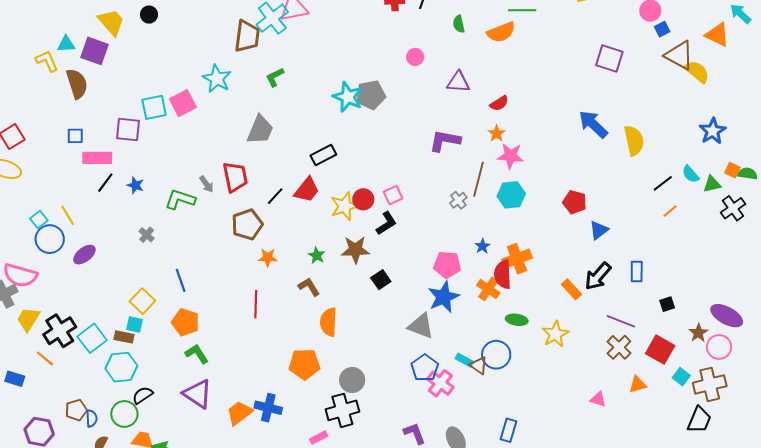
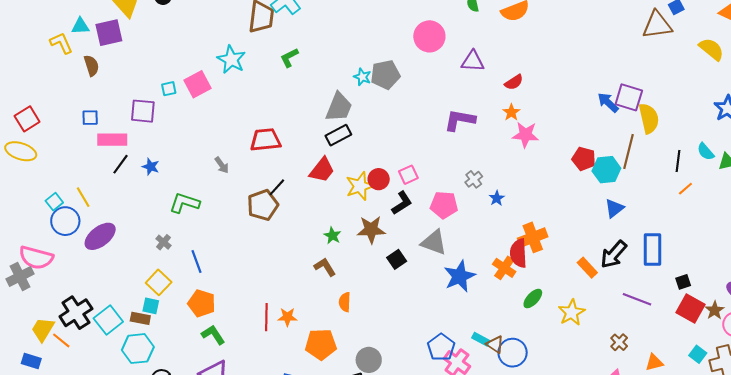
purple square: (95, 51) -> (109, 33), turned -32
brown triangle: (679, 55) -> (657, 25), moved, turned -36
pink circle: (415, 57) -> (429, 36), size x1.8
purple square: (609, 58) -> (629, 97), moved
brown semicircle: (77, 84) -> (91, 66), size x0.7
cyan star: (348, 97) -> (362, 77), size x0.6
cyan square: (154, 107) -> (169, 89), size x0.6
blue arrow: (593, 124) -> (608, 102), size x0.7
gray trapezoid: (260, 130) -> (339, 107), moved
red trapezoid: (235, 177) -> (265, 140), moved, turned -84
brown line: (479, 179) -> (628, 151), moved
black line: (663, 183) -> (678, 161), turned -45
cyan hexagon: (511, 195) -> (606, 170), moved
black line: (275, 196) -> (277, 187), moved
green L-shape: (180, 199) -> (185, 203), moved
red pentagon: (575, 202) -> (584, 159), moved
gray cross: (147, 235) -> (163, 242), moved
blue star: (482, 246) -> (497, 198), moved
purple ellipse: (84, 255) -> (100, 236), size x1.4
orange star: (268, 258) -> (287, 317), moved
pink pentagon: (447, 265) -> (444, 205), moved
blue rectangle: (637, 271) -> (652, 249), size x1.5
red line: (256, 304) -> (266, 317), moved
yellow trapezoid: (28, 319) -> (43, 329), moved
green ellipse: (517, 320) -> (533, 299), turned -55
orange semicircle: (329, 322) -> (345, 302), size x0.7
gray triangle: (421, 326) -> (434, 242), moved
brown cross: (619, 347) -> (619, 342), moved, size x0.7
red square: (660, 350) -> (691, 309), moved
blue circle: (496, 355) -> (513, 353), moved

